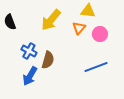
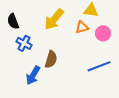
orange triangle: (79, 28) -> (82, 27), turned 32
blue cross: (29, 51) -> (24, 43), moved

